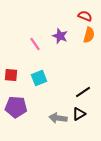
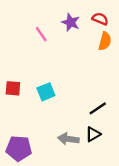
purple star: (60, 36) -> (71, 22), moved
pink line: (35, 44) -> (41, 34), moved
purple pentagon: (16, 107) -> (19, 148), moved

